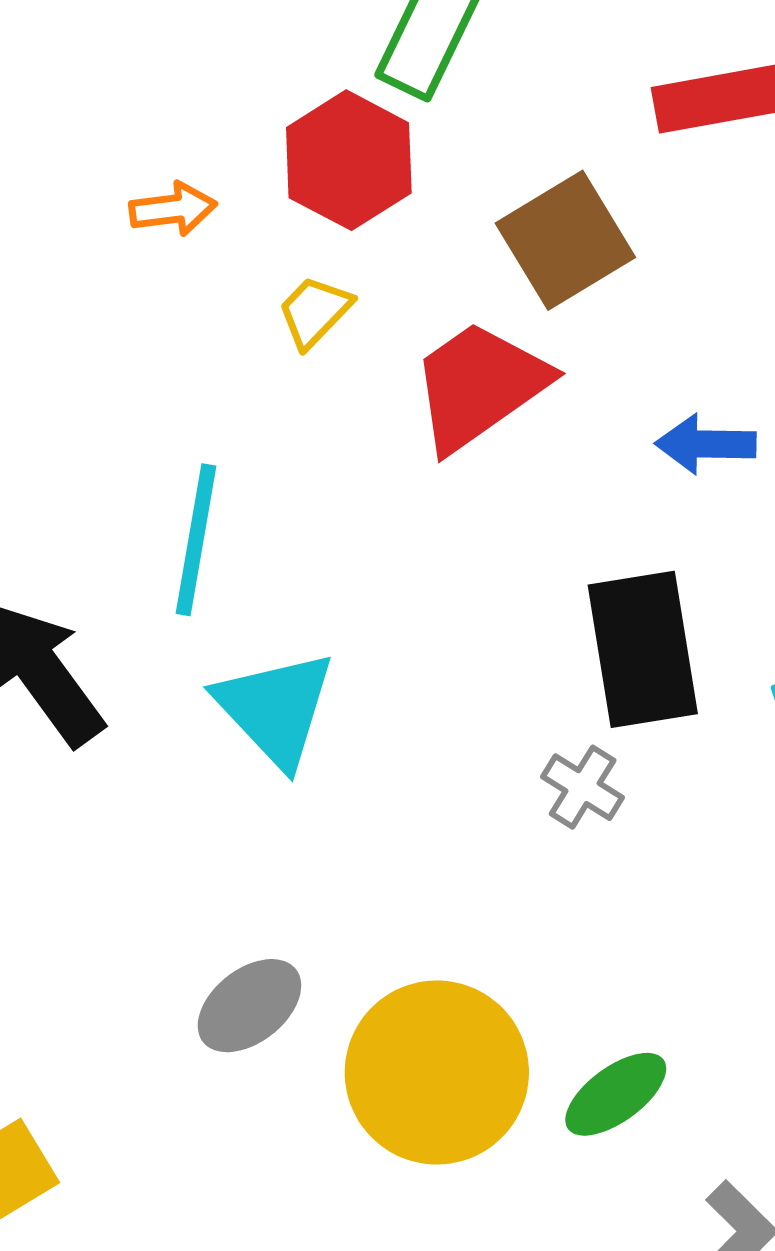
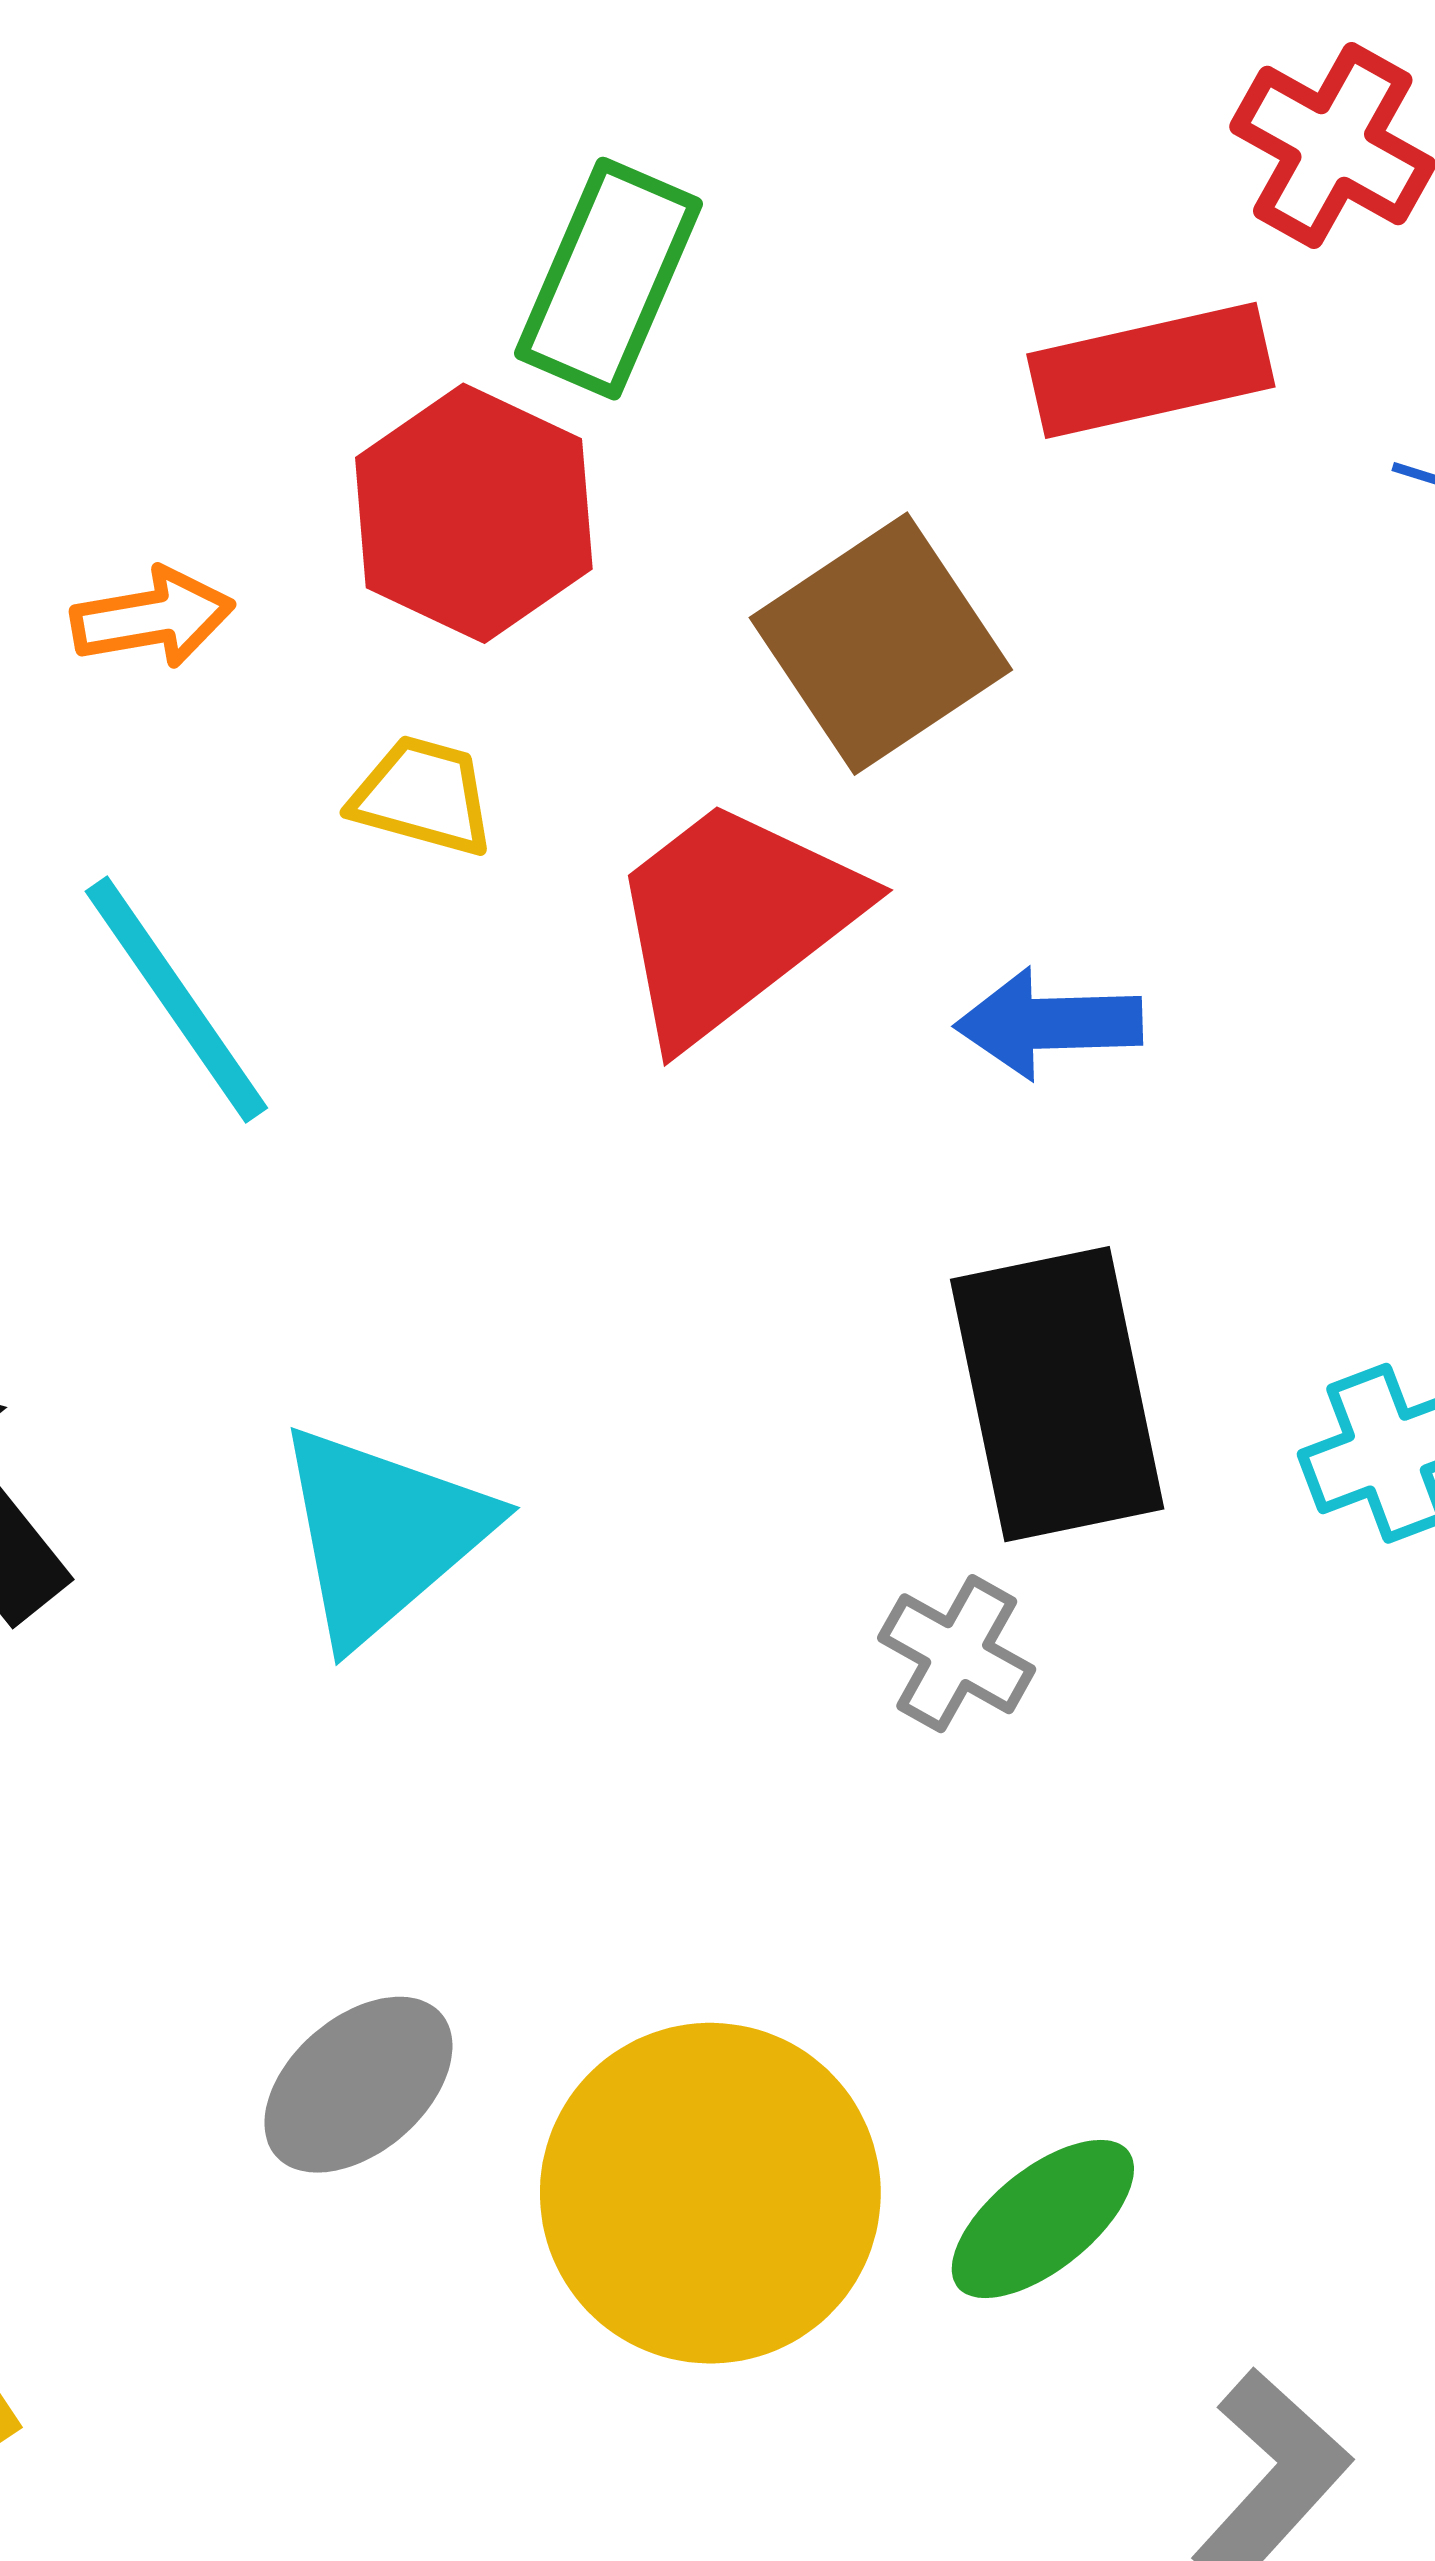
yellow trapezoid: (315, 312) -> (423, 796), turned 64
blue arrow: (706, 444) -> (1049, 1024), moved
cyan line: (196, 540) -> (176, 1000), moved, turned -42
cyan triangle: (275, 709) -> (382, 1533), turned 35

